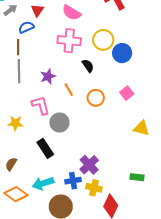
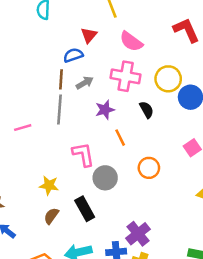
gray arrow: (10, 10) -> (85, 83), moved
purple star: (48, 76) -> (105, 110), moved
orange circle: (96, 98) -> (149, 168), moved
yellow star: (15, 123) -> (49, 185), moved
brown semicircle: (11, 164) -> (51, 216), moved

